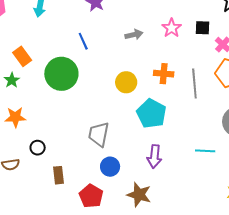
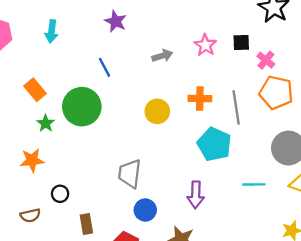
green star: (12, 80) -> (46, 123), moved
cyan pentagon: (151, 114) -> (214, 144), moved

